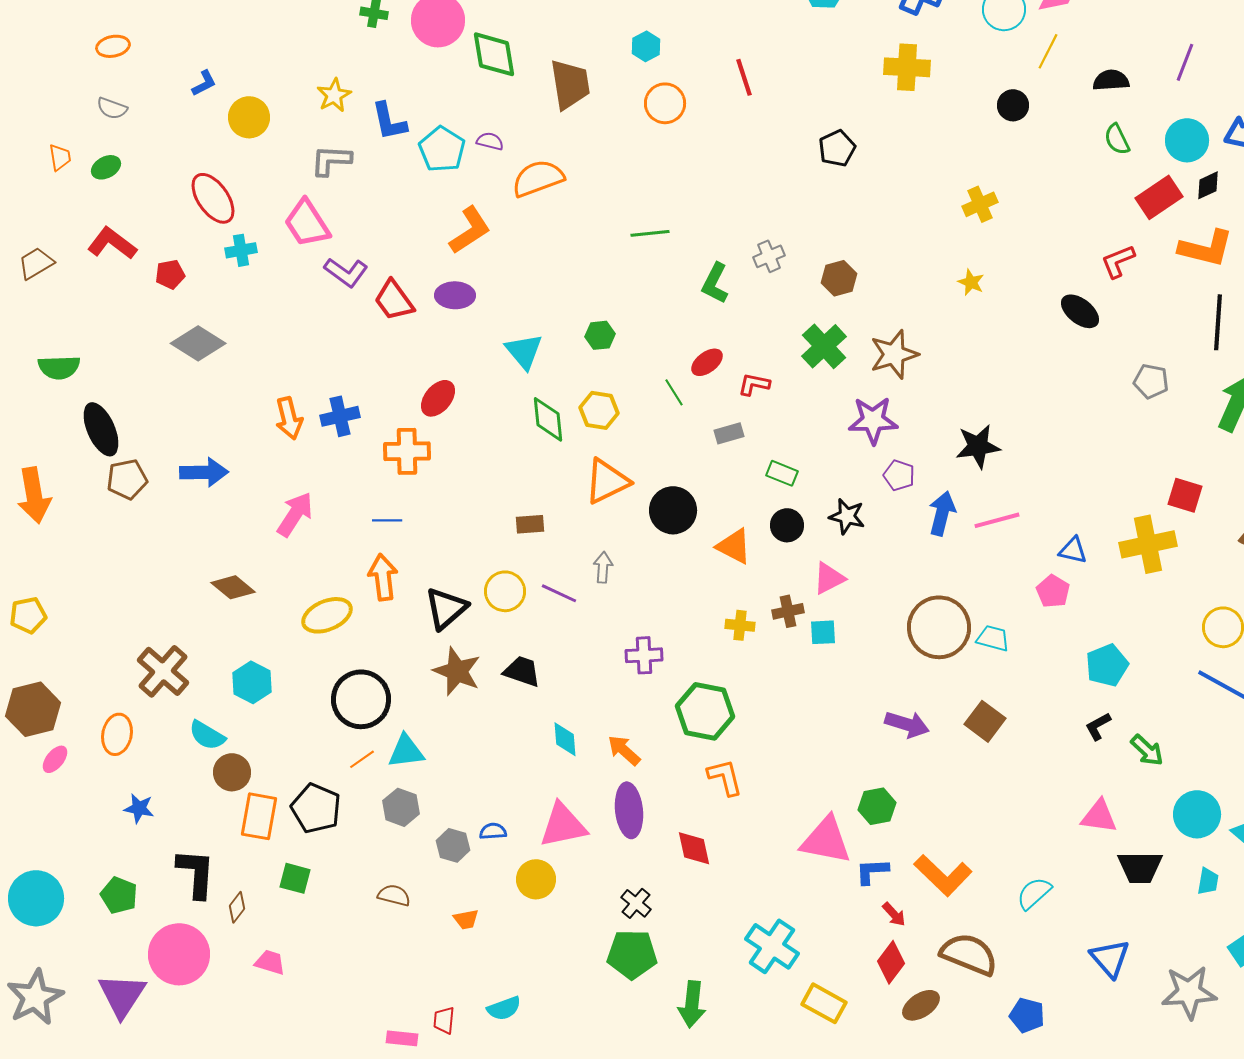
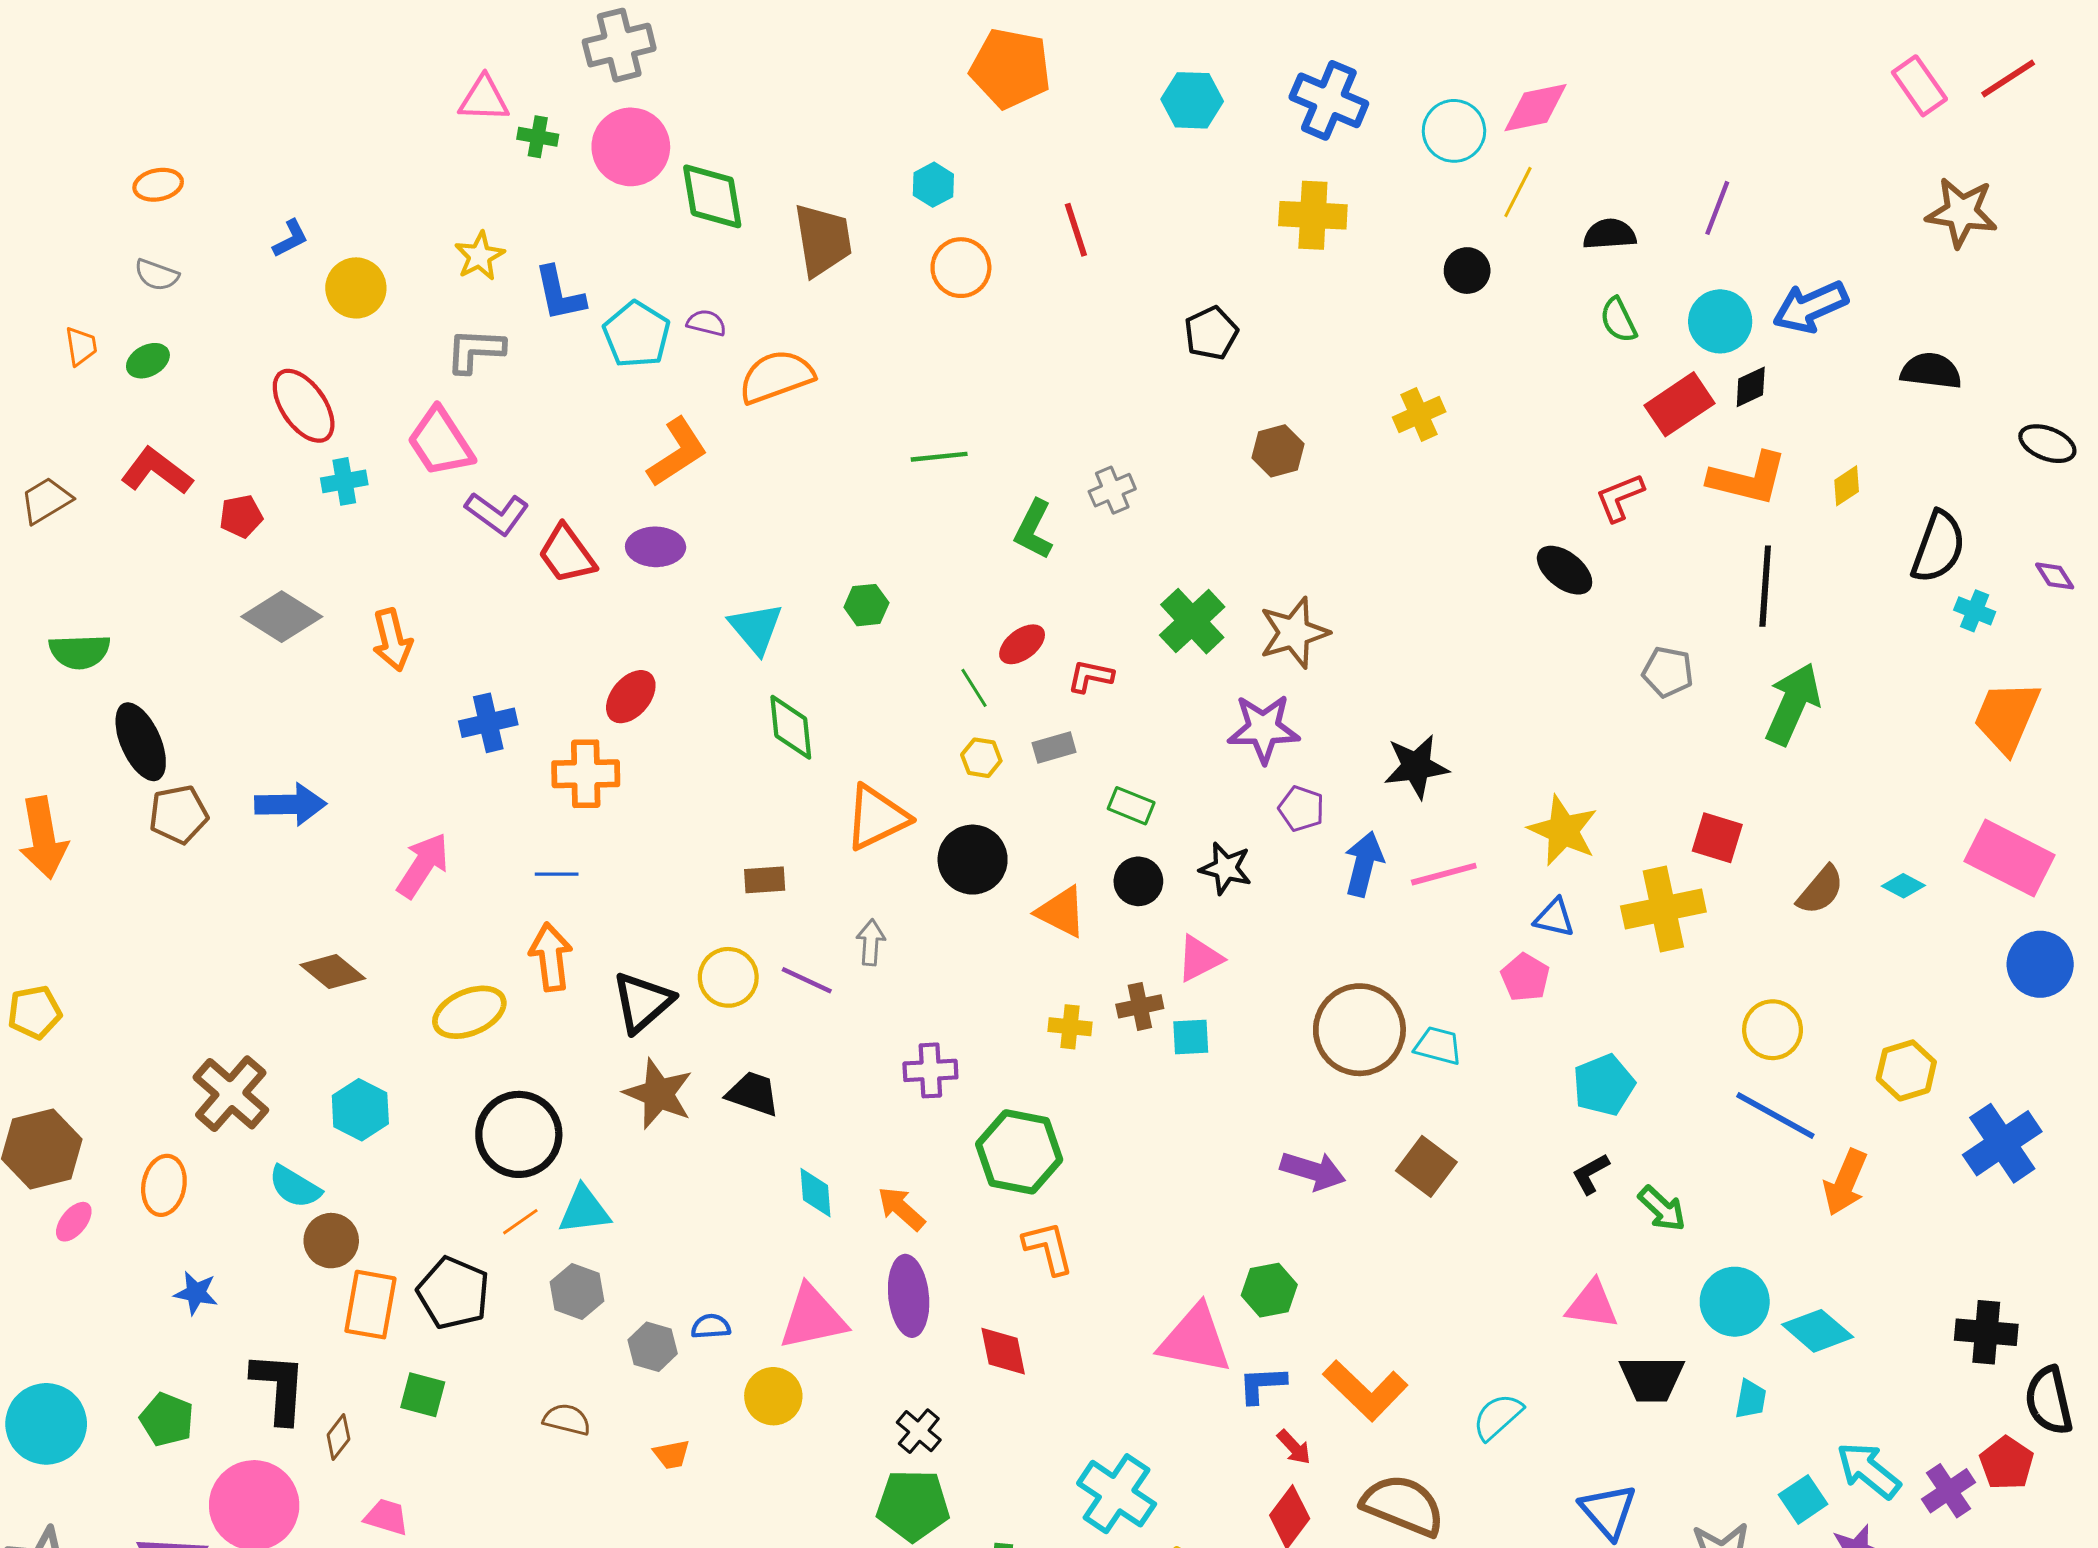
brown hexagon: (839, 278) -> (1278, 451), moved
yellow star: (971, 282) -> (1563, 830), moved, size x1.8
yellow hexagon: (599, 410) -> (981, 758), moved, size x0.7
orange arrow: (289, 418) -> (392, 640), moved

